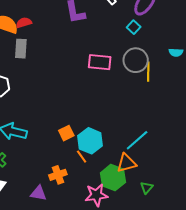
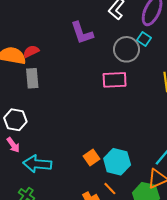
gray circle: (136, 60) -> (126, 49), moved
orange line: (82, 157) -> (110, 189), moved

